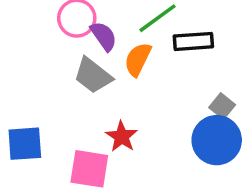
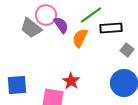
gray trapezoid: (93, 76) -> (31, 28), moved
gray square: (222, 106) -> (127, 50), moved

